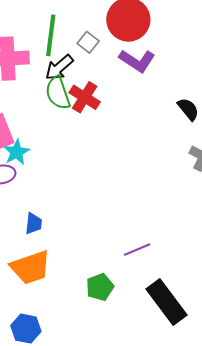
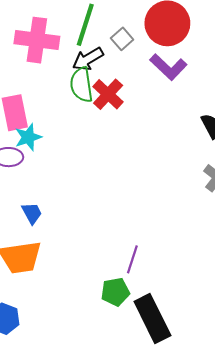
blue trapezoid: (33, 224) -> (32, 213), turned -45
purple line: (137, 250) -> (132, 259), turned -60
green pentagon: (100, 287) -> (115, 292), moved

